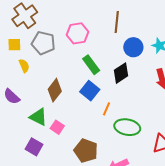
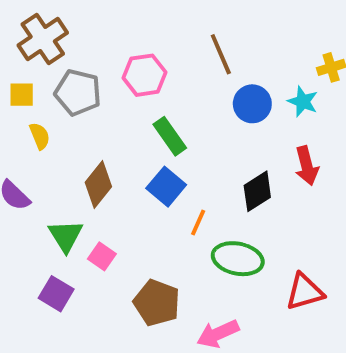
brown line: (117, 22) -> (221, 54), turned -30
black diamond: (121, 73) -> (257, 191), moved
green triangle: (38, 117) -> (66, 236), turned 30

